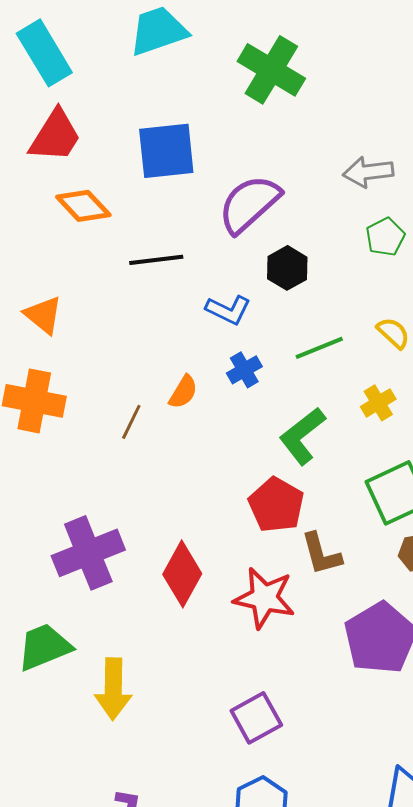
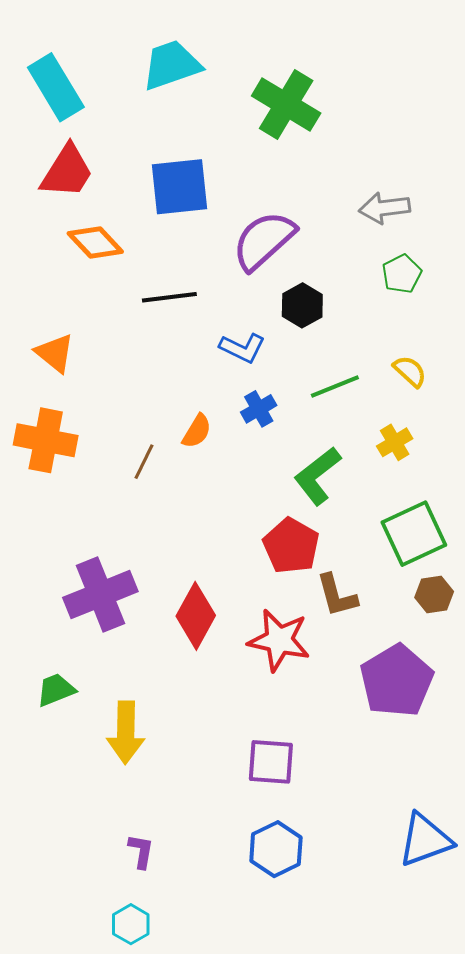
green trapezoid: (44, 647) -> (56, 690), size x0.7
purple square: (256, 718) -> (271, 762), turned 33

